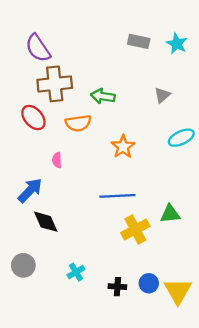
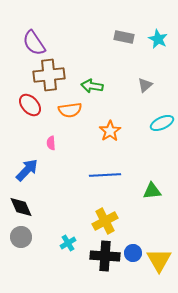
black diamond: (46, 222) -> (21, 207), moved
yellow cross: (135, 230) -> (105, 221), moved
black cross: (117, 287) -> (105, 256), size x1.8

